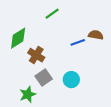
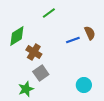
brown semicircle: (96, 35) -> (90, 33), turned 56
cyan circle: (71, 80) -> (84, 85), moved

